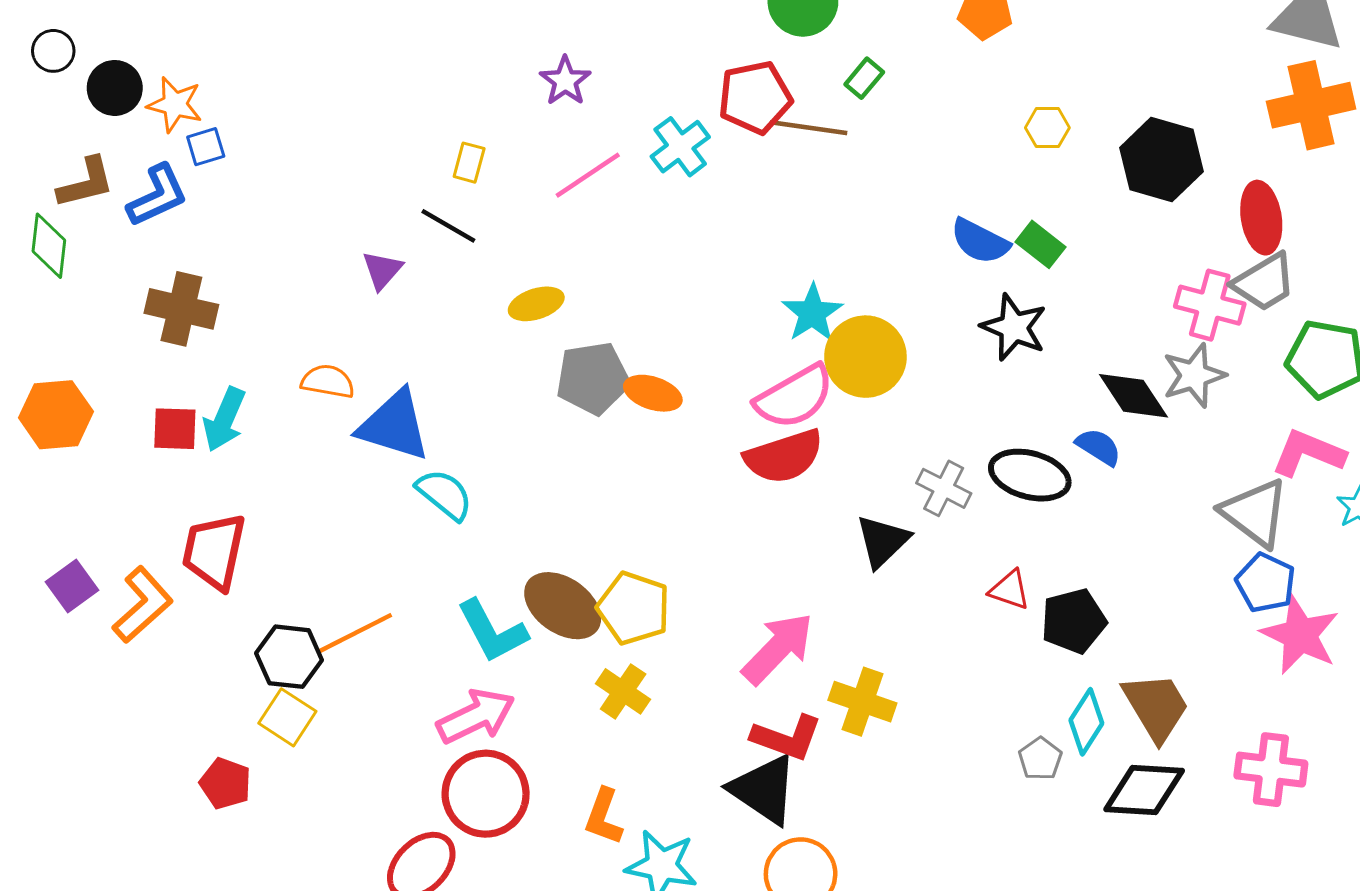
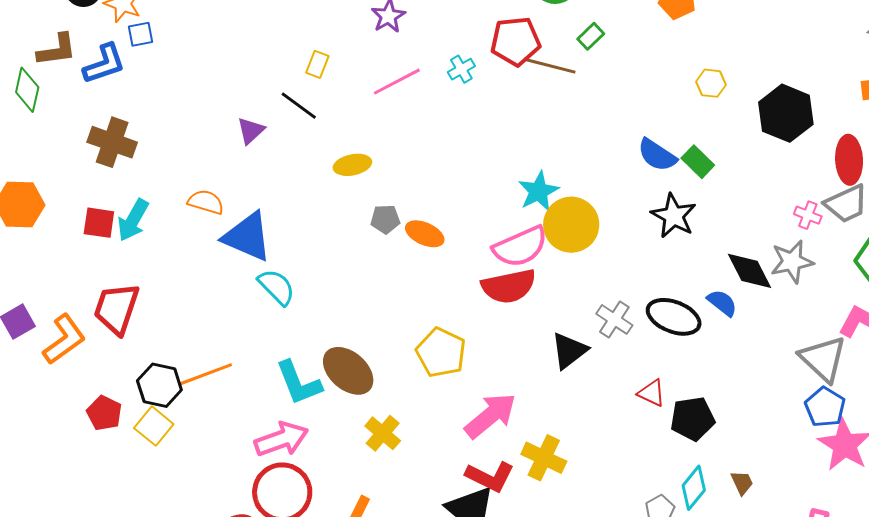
cyan cross: (680, 147) -> (461, 69), size x0.7
pink cross: (1210, 305) -> (808, 215), size x0.6
gray pentagon: (593, 378) -> (385, 219), size x0.6
yellow pentagon: (634, 608) -> (441, 353), moved
brown trapezoid: (1156, 707) -> (742, 483), size x0.5
red pentagon: (226, 783) -> (104, 413), moved

